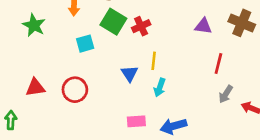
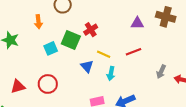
green square: (113, 22) -> (71, 40), moved
yellow line: (154, 61) -> (104, 54), turned -64
red line: (218, 64) -> (134, 52), moved, turned 63

